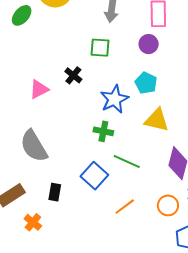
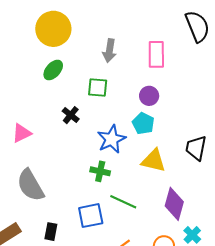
green ellipse: (22, 15) -> (53, 70), moved
purple circle: (149, 44) -> (149, 96), moved
pink triangle: (39, 89) -> (22, 133), moved
blue square: (94, 176) -> (91, 216), turned 36

